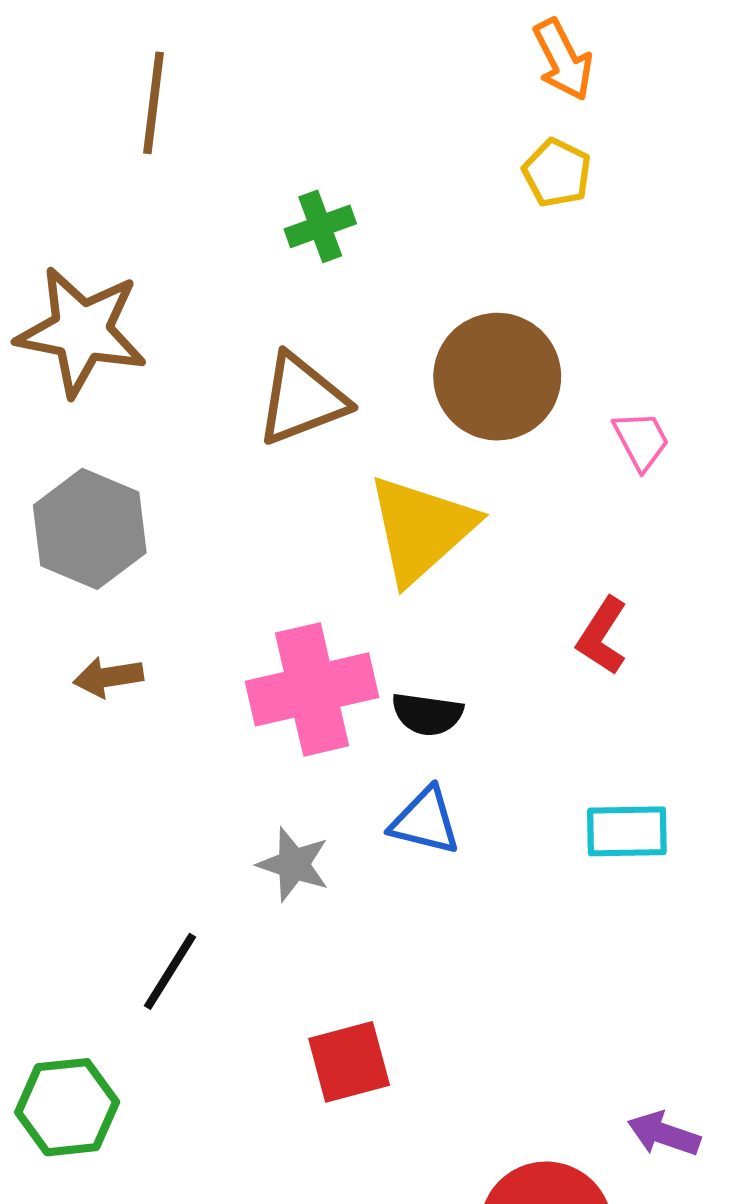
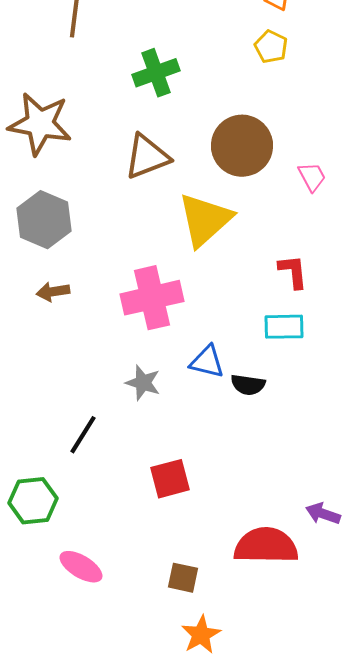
green cross: (320, 226) -> (156, 73), size x1.4
red L-shape: (602, 636) -> (293, 272), turned 141
black semicircle: (427, 714) -> (248, 385), moved
cyan rectangle: (627, 831) -> (284, 327), moved

